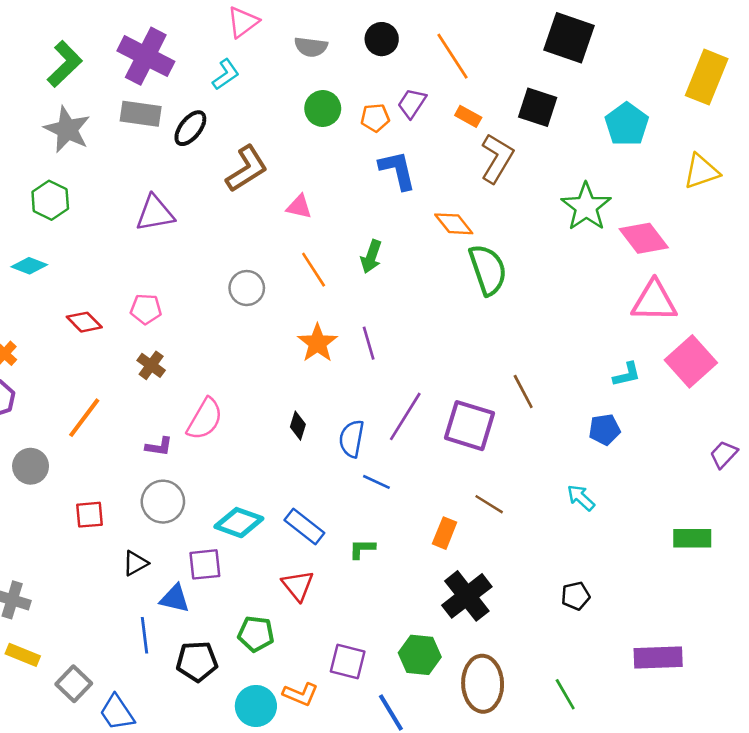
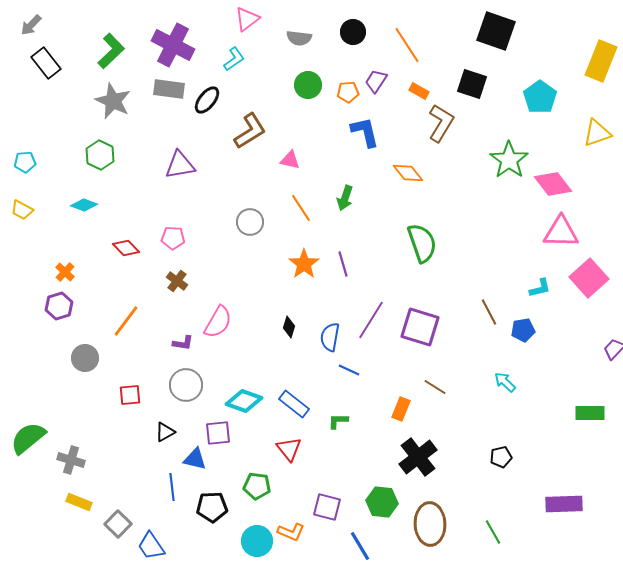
green semicircle: (488, 270) -> (422, 243), moved
brown line: (523, 392) -> (489, 312), moved

